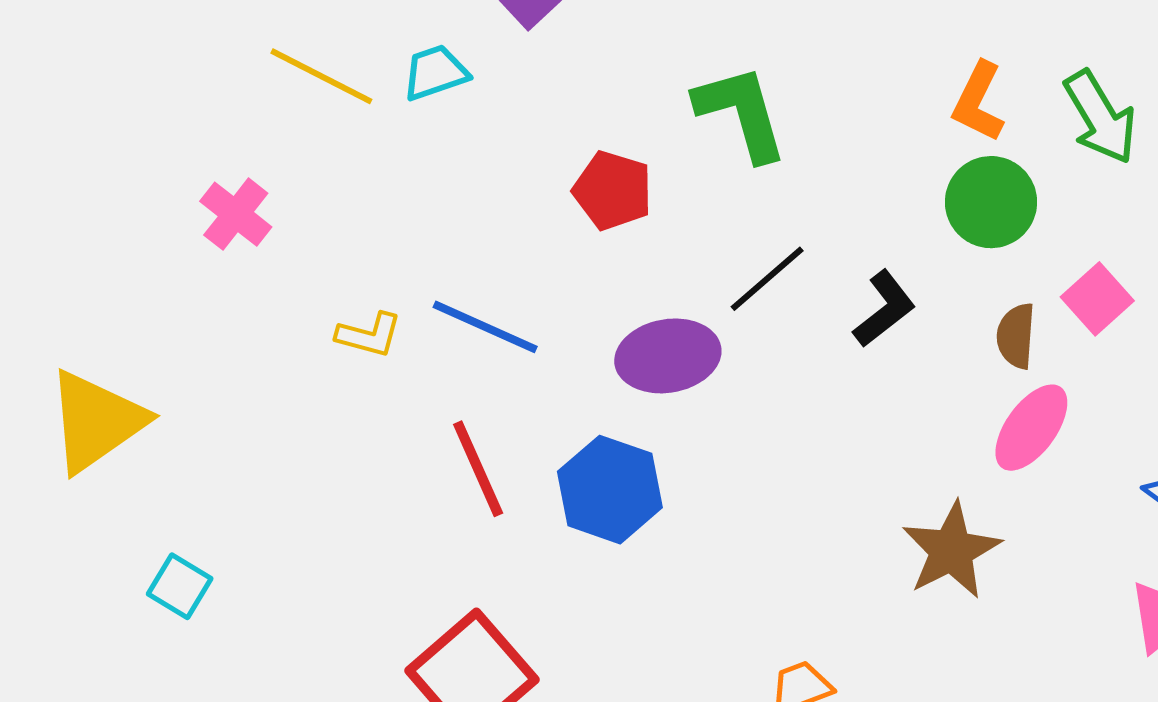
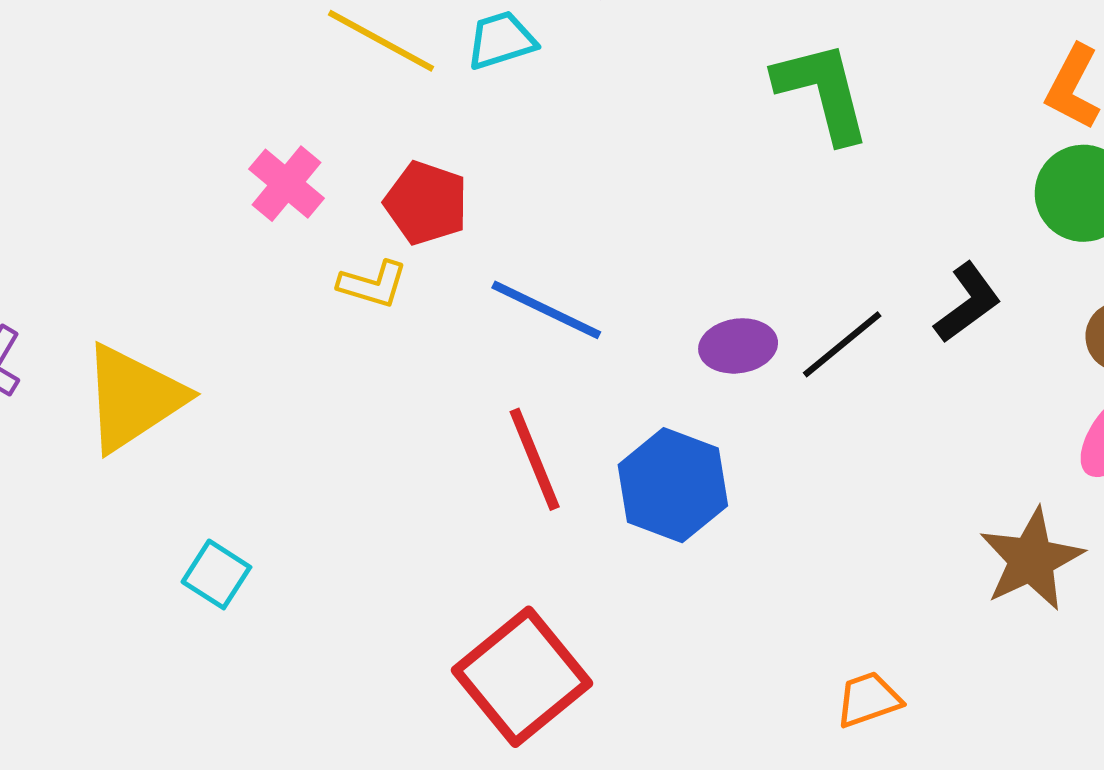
red pentagon: (613, 191) -> (426, 203), moved
black line: (767, 279) -> (842, 344), moved
yellow L-shape: (369, 335) -> (373, 284), moved
purple ellipse: (668, 356) -> (738, 346), size x0.7

